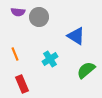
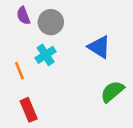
purple semicircle: (18, 12) -> (23, 16), turned 64
cyan cross: (50, 59) -> (46, 55), moved

